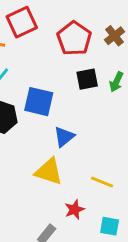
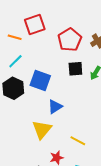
yellow triangle: (49, 172) -> (42, 129), turned 45

